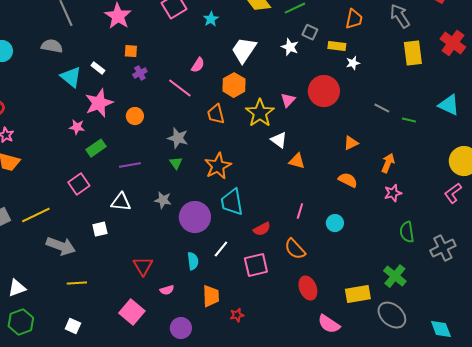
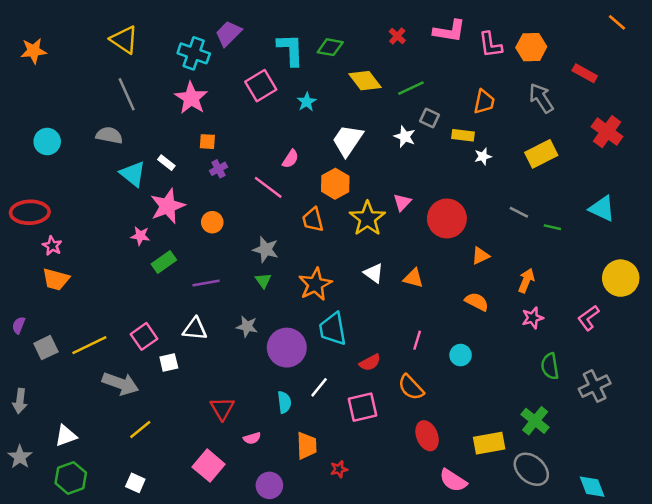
yellow rectangle: (413, 53) -> (541, 154), moved, turned 70
red circle: (324, 91) -> (447, 218), moved
white triangle: (279, 140) -> (374, 273), moved
pink square: (79, 184) -> (144, 336), moved
pink L-shape: (453, 193) -> (588, 318), moved
yellow line: (77, 283) -> (140, 430), turned -36

